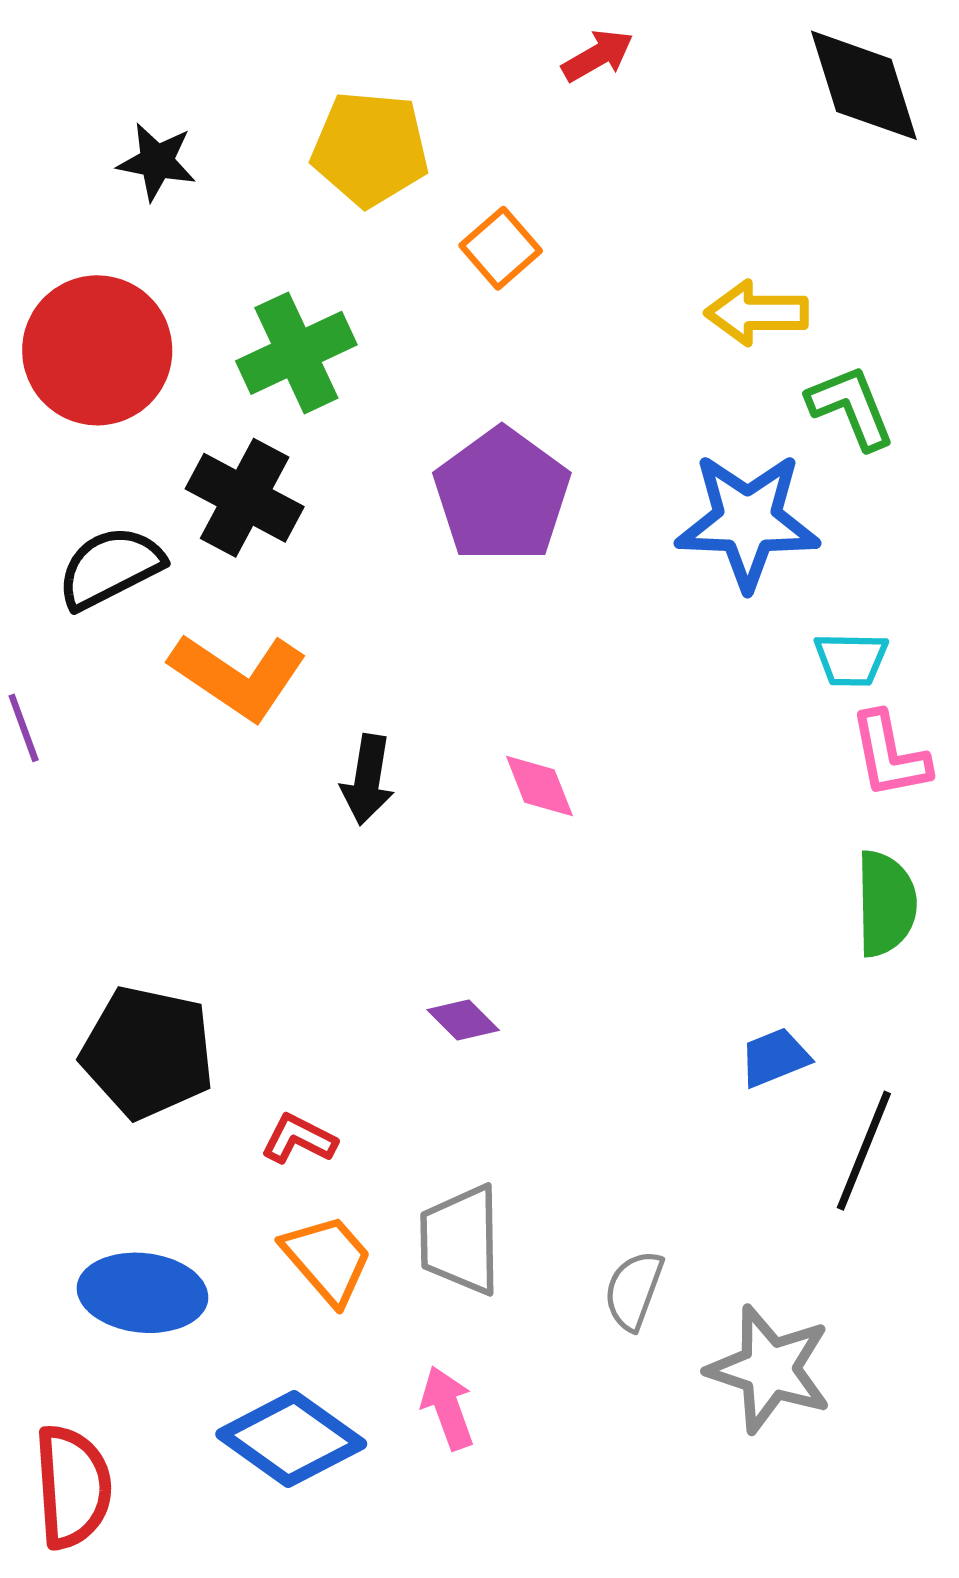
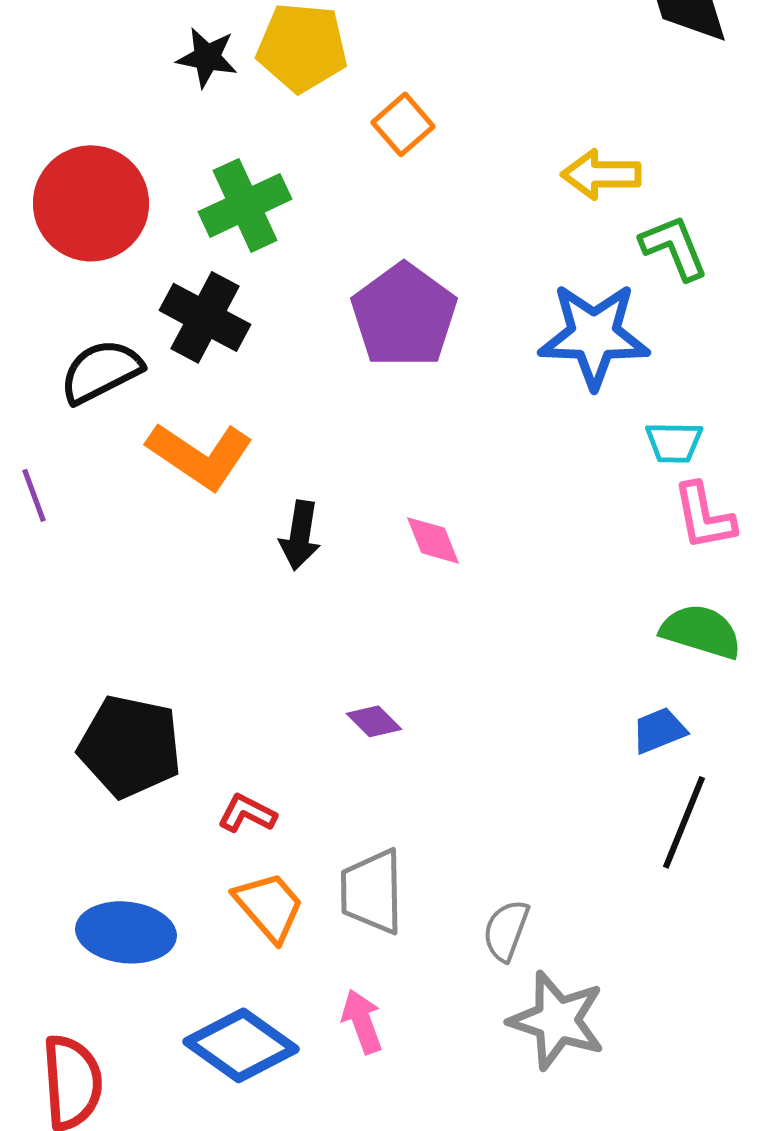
black star: (157, 162) -> (207, 57), moved
green semicircle: (886, 904) -> (701, 631), turned -72
blue trapezoid: (775, 1058) -> (659, 730), moved
gray star: (770, 1369) -> (557, 1020), moved

